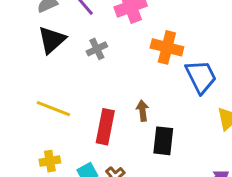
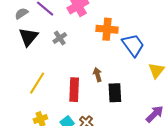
yellow line: (53, 109) -> (37, 83), turned -70

